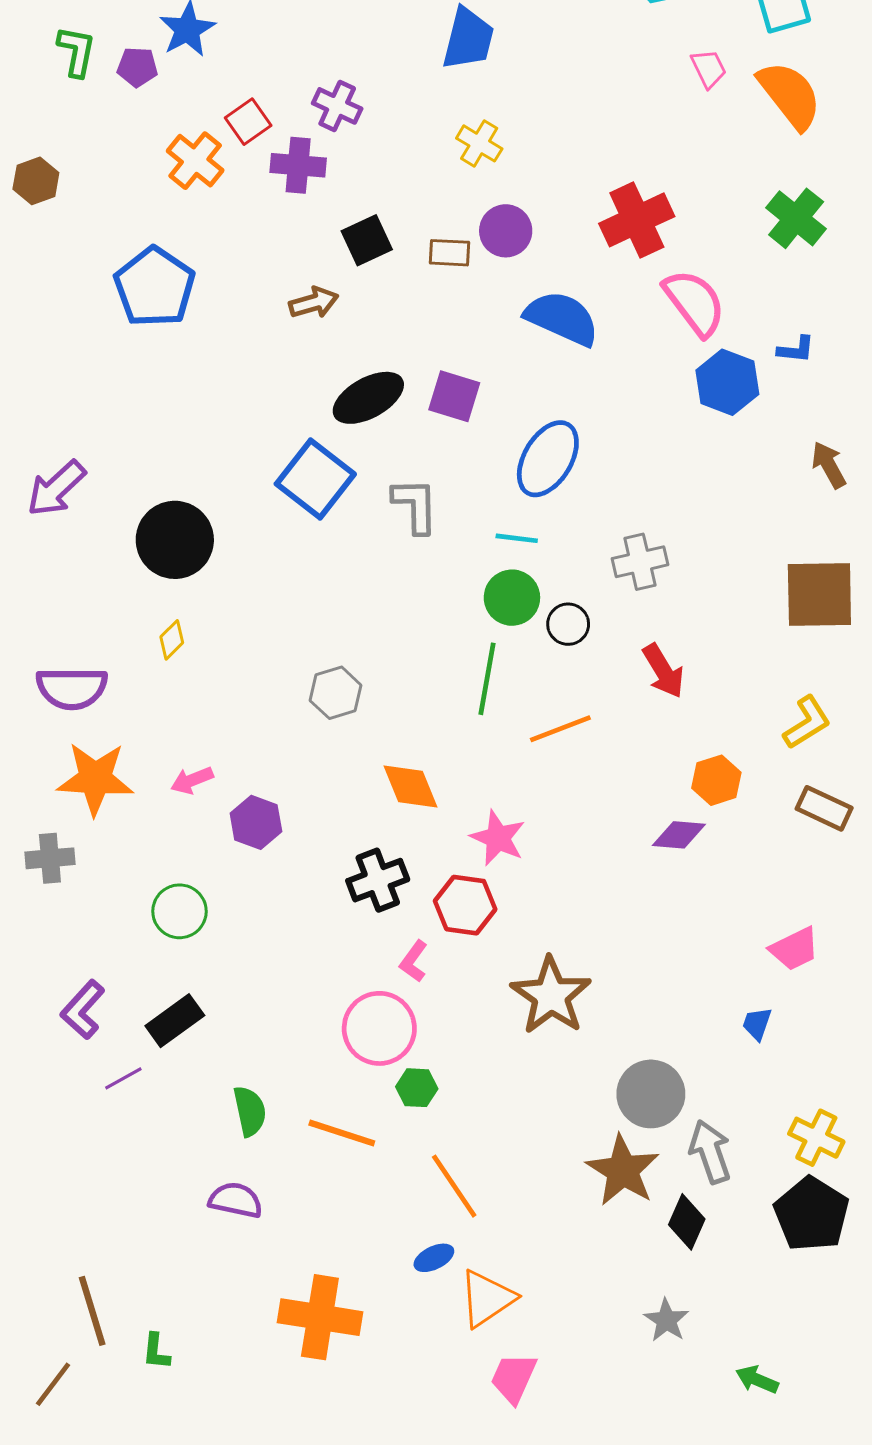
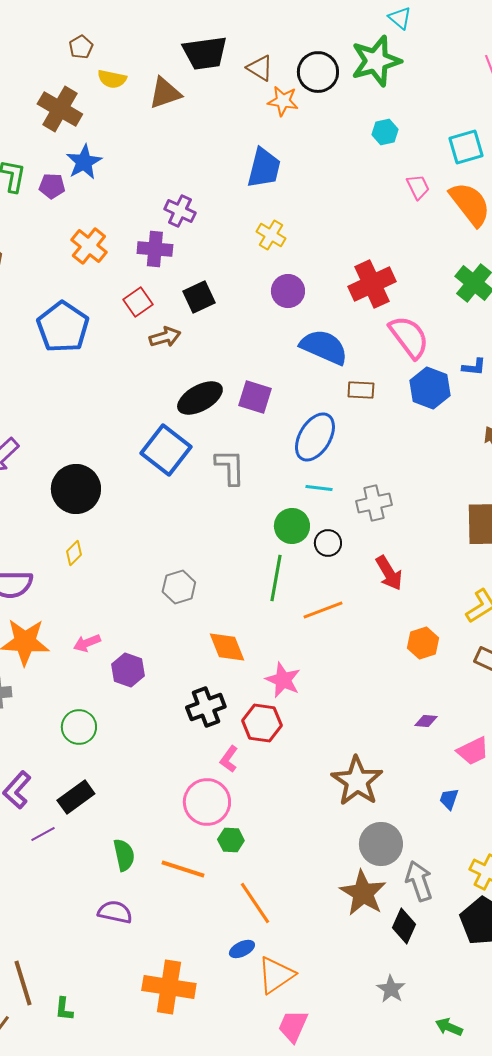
red square: (248, 122) -> (138, 302), moved
brown rectangle: (450, 253) -> (361, 390), moved
cyan line: (517, 538) -> (319, 488), moved
purple diamond: (679, 835) -> (426, 721), moved, size x0.7
brown star: (551, 996) -> (357, 781), moved

